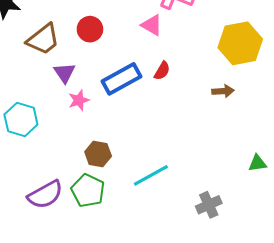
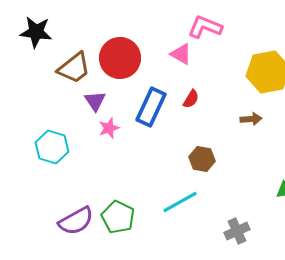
red circle: (90, 29) -> (120, 58), size x1.6
blue rectangle: (121, 79) -> (151, 107), turned -36
brown hexagon: (98, 154) -> (202, 159), moved

